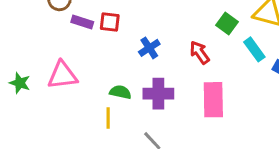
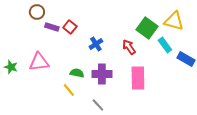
red square: (110, 22) -> (70, 27), turned 32
green square: (227, 24) -> (147, 28), size x1.5
yellow line: (108, 118) -> (69, 90), turned -40

